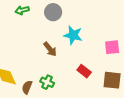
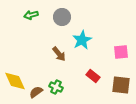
cyan star: (73, 35) -> (82, 40), turned 30
brown semicircle: (27, 87) -> (36, 92), turned 32

